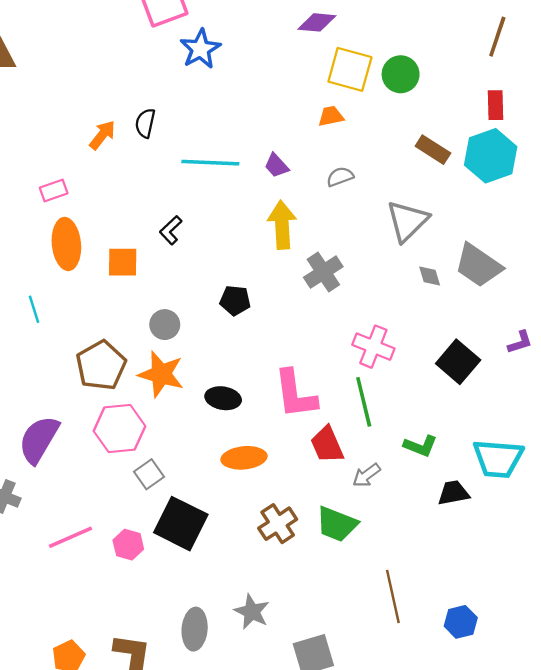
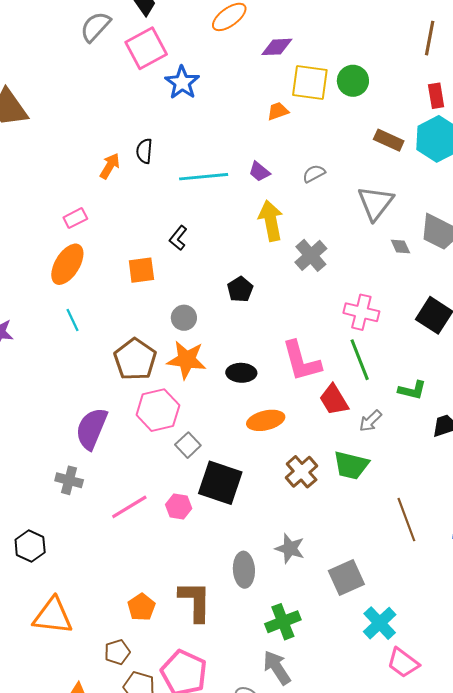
orange trapezoid: (331, 116) -> (278, 111), moved
orange ellipse: (66, 244) -> (67, 264), moved, turned 45
black pentagon: (235, 300) -> (240, 289), turned -30

